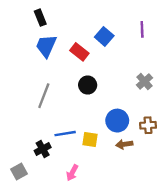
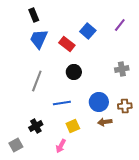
purple line: (142, 29) -> (120, 25), turned 40
gray cross: (144, 81) -> (122, 69), turned 32
blue line: (65, 134) -> (62, 103), moved
yellow square: (90, 139) -> (73, 126), moved, turned -32

